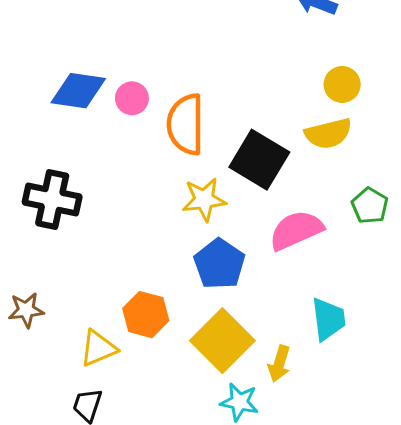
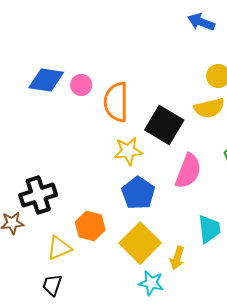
black cross: (52, 200) -> (38, 195), moved, turned -30
pink semicircle: (296, 230) -> (188, 171), turned 135

